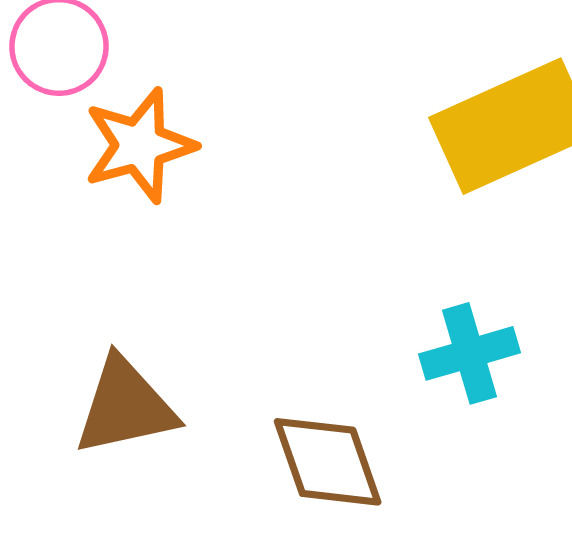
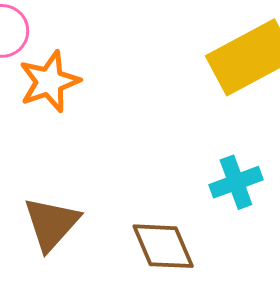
brown triangle: (125, 406) -> (51, 224), turned -32

